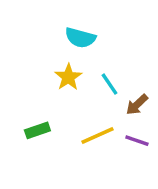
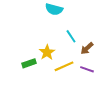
yellow star: (68, 77) -> (47, 52), moved

